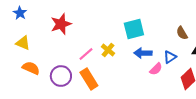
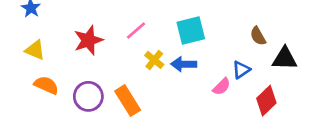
red star: (61, 24) -> (88, 40), moved
blue arrow: (143, 53) -> (184, 64), moved
pink line: (86, 54) -> (136, 30), moved

